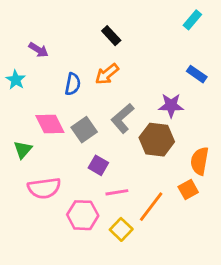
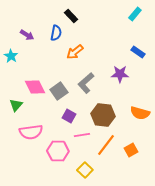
black rectangle: (111, 36) -> (71, 16), moved
blue semicircle: (73, 84) -> (56, 33), moved
brown hexagon: (157, 140) -> (103, 115), moved
orange semicircle: (200, 161) -> (140, 113), turned -84
orange square: (188, 190) -> (131, 150), moved
yellow square: (121, 229) -> (85, 170), moved

